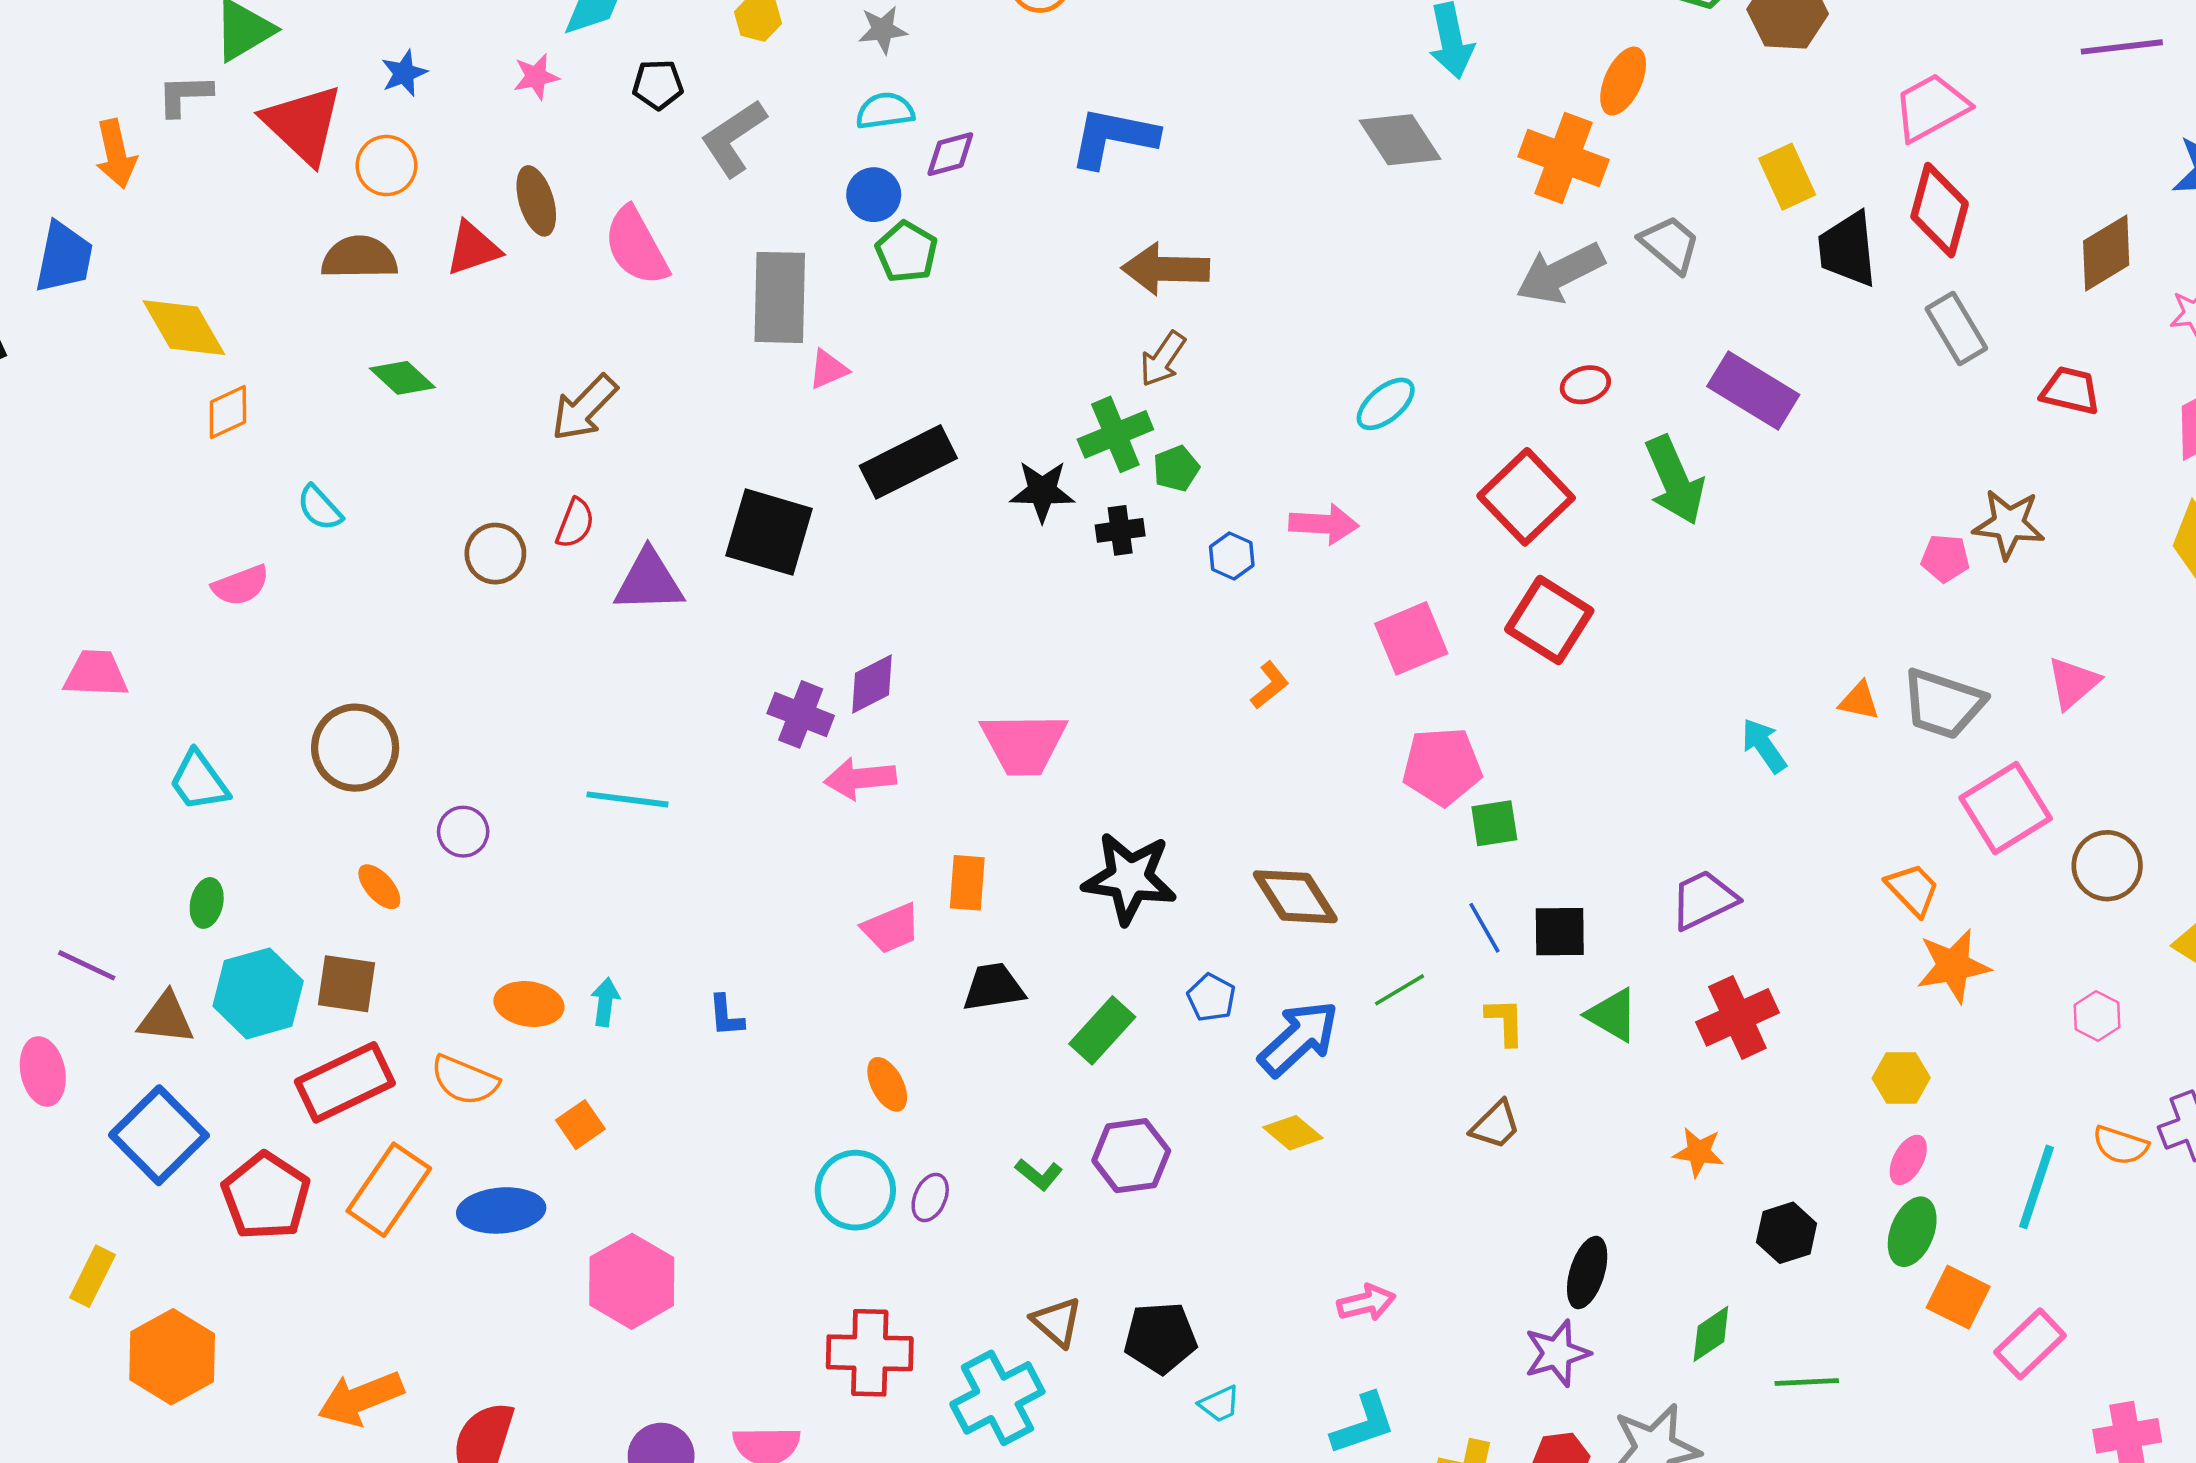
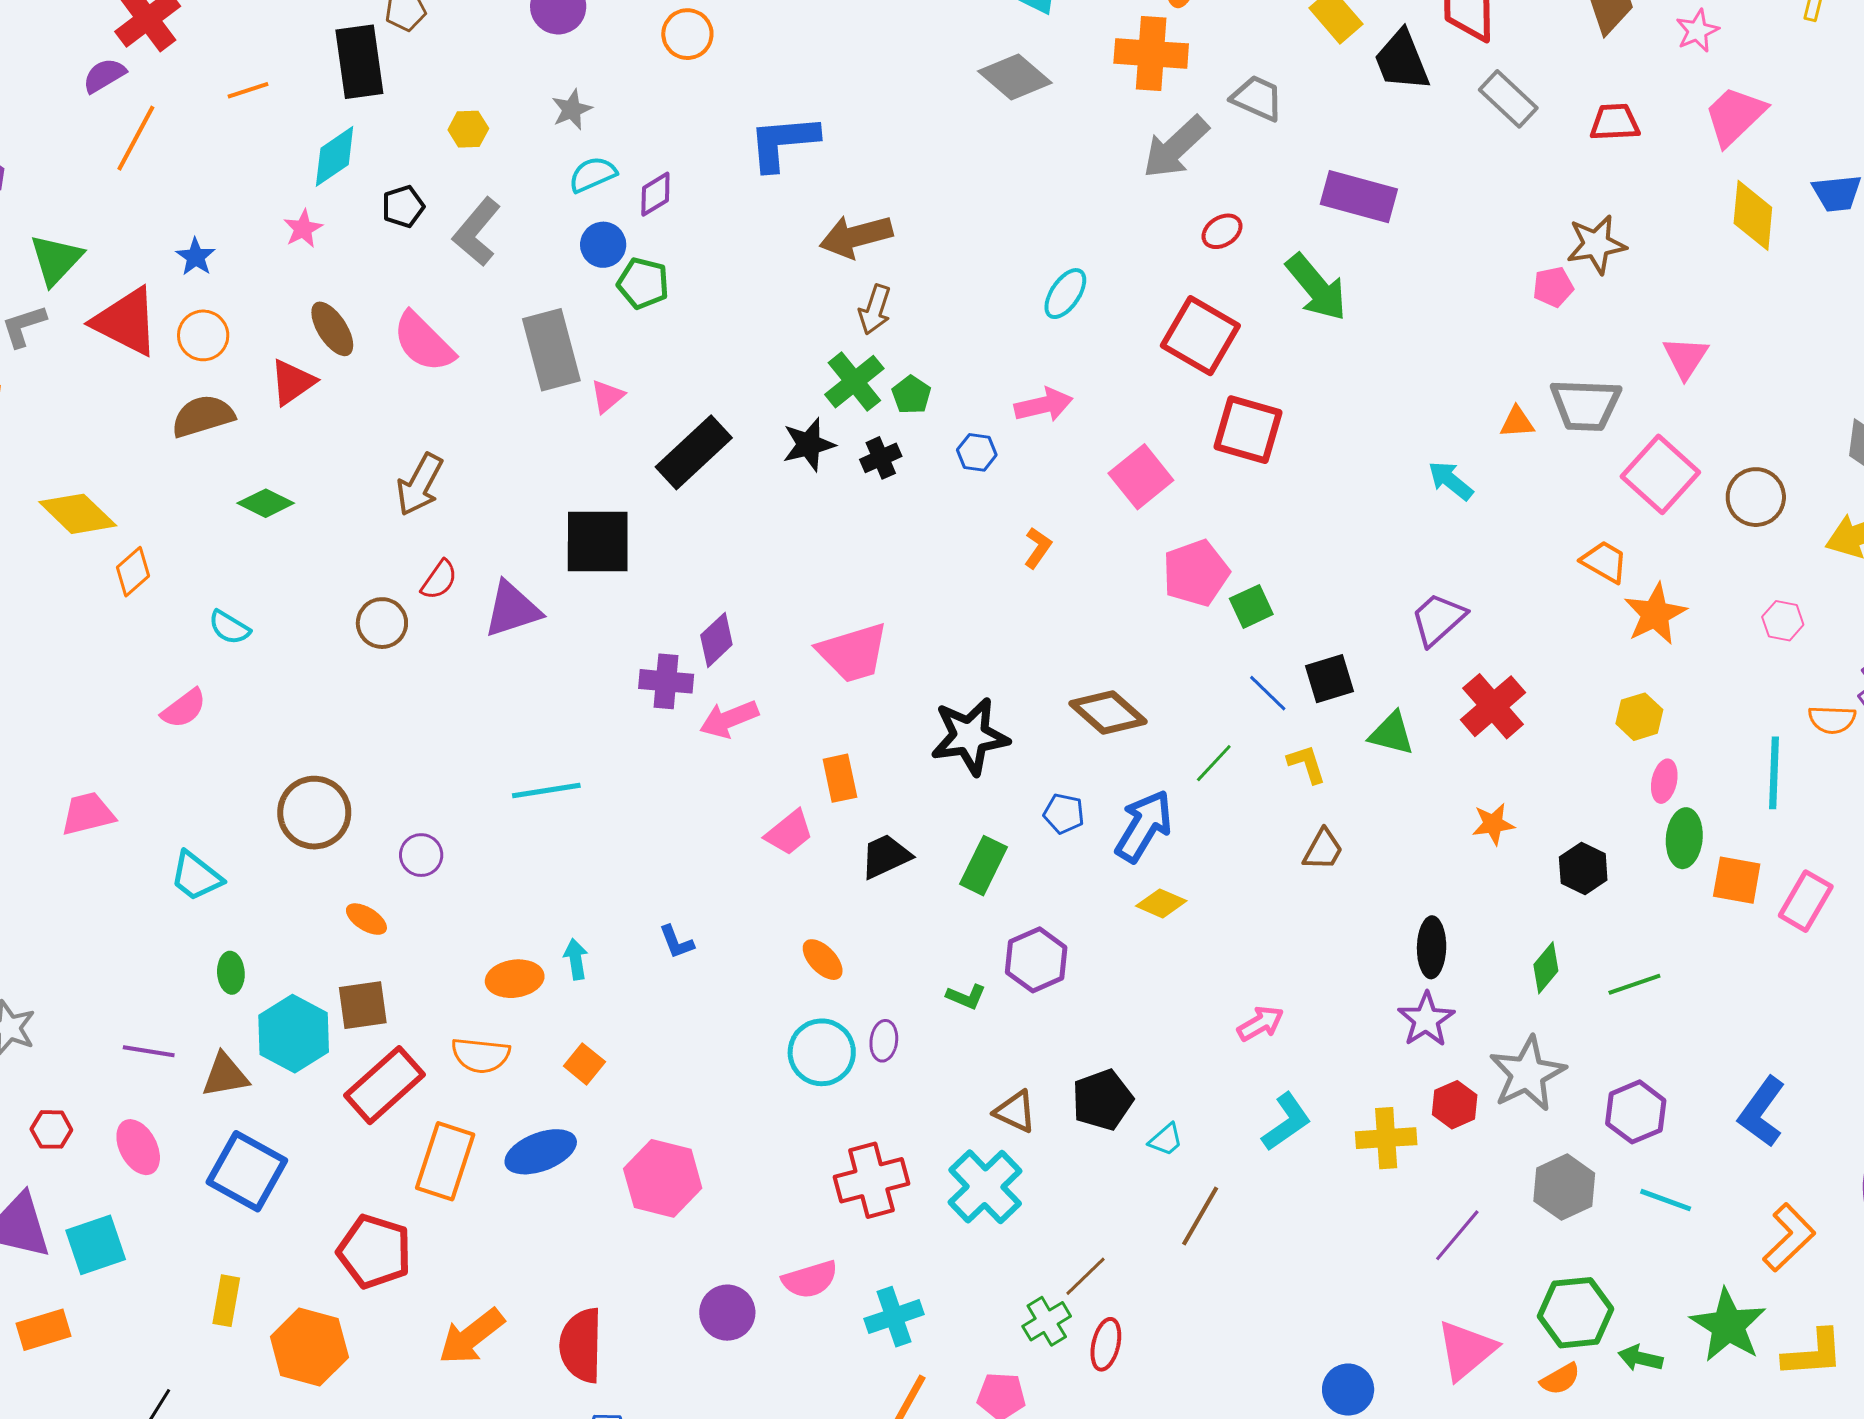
red semicircle: (575, 523) -> (439, 580), turned 30
red pentagon: (266, 1196) -> (374, 1252), moved

